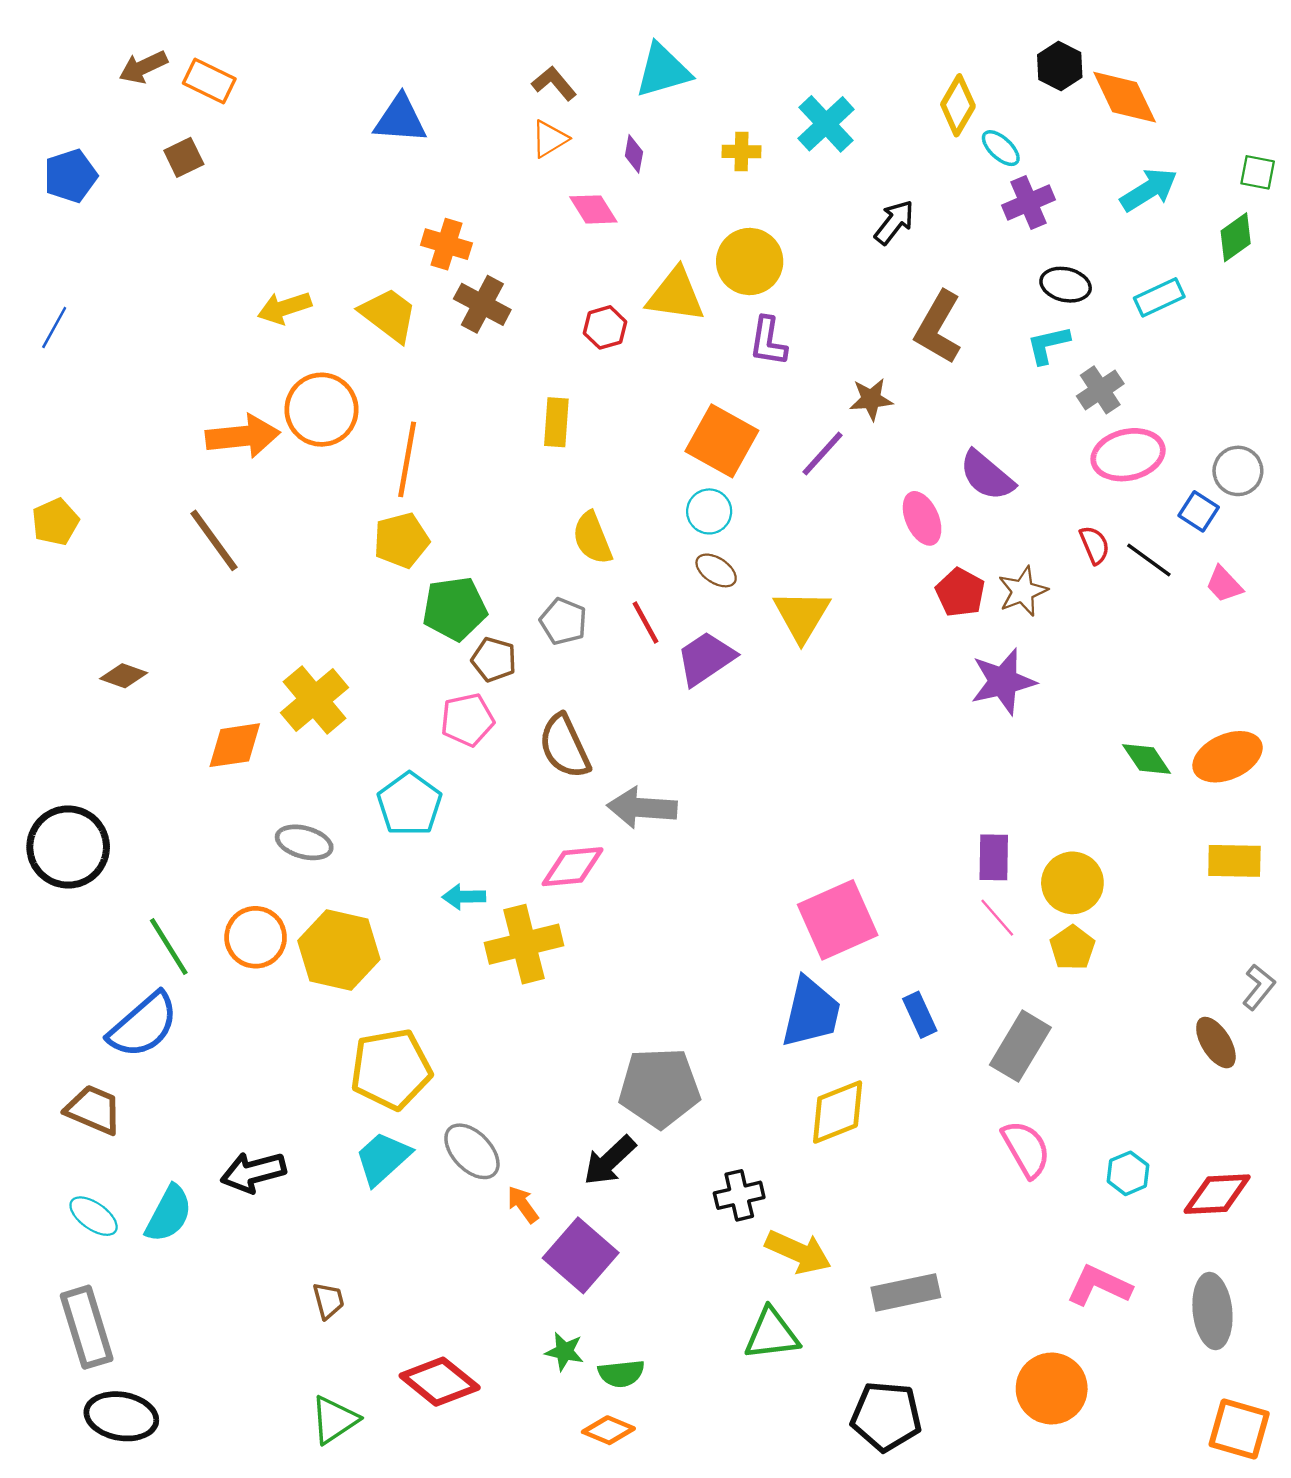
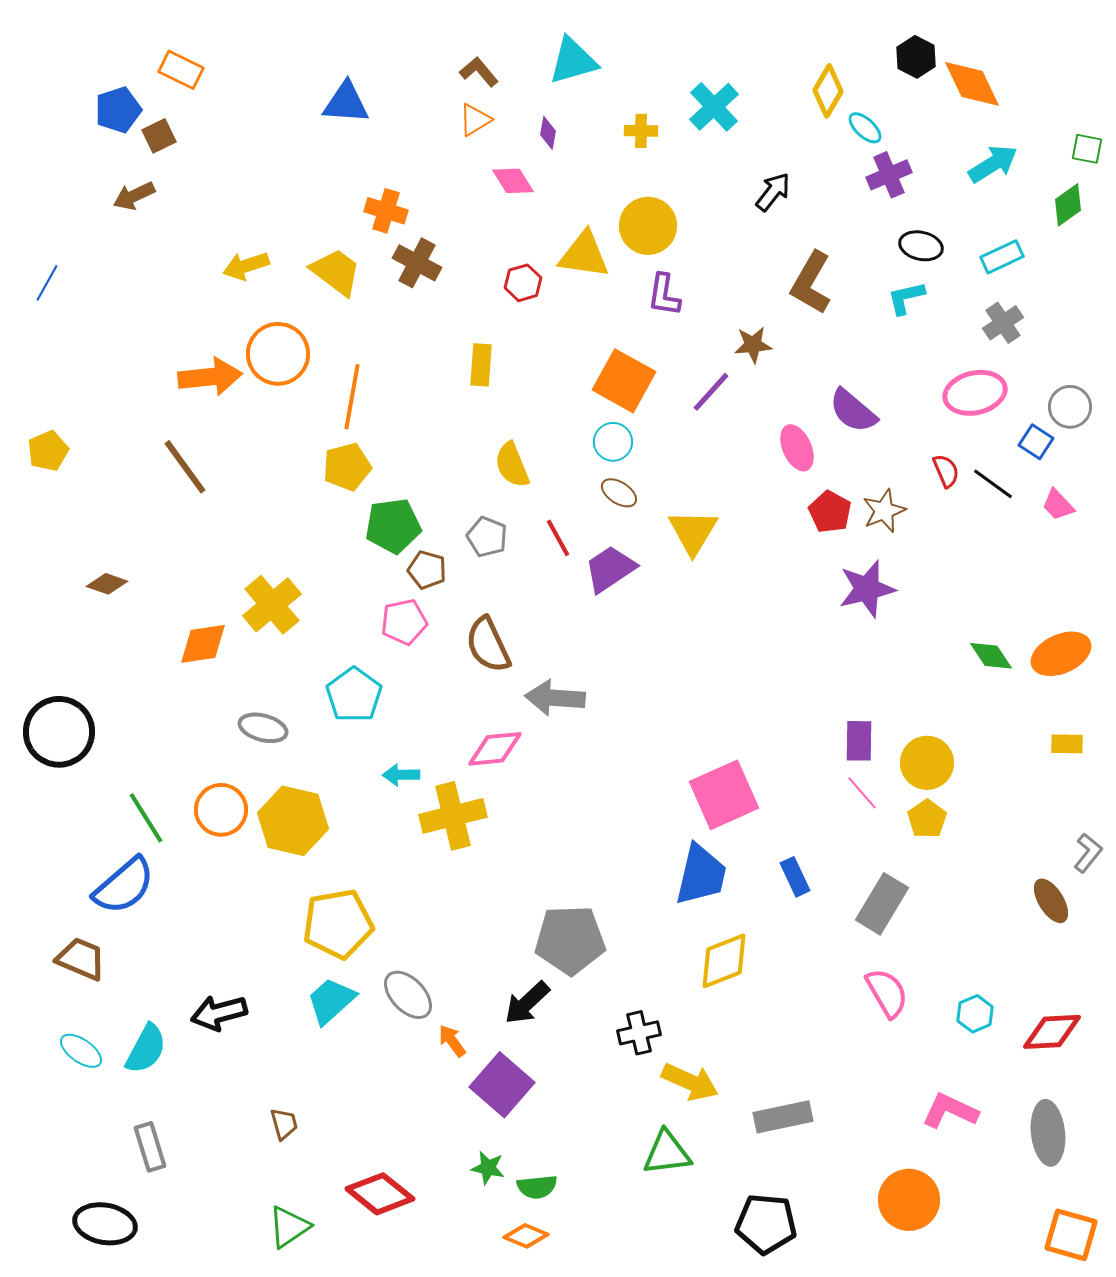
brown arrow: (143, 67) -> (134, 196), moved
blue pentagon: (70, 176) -> (118, 110), moved
gray cross: (1100, 390) -> (1003, 323), moved
yellow rectangle: (1234, 861) -> (1067, 744), size x0.7
gray rectangle: (87, 1327) -> (150, 1147), moved, size x0.7

